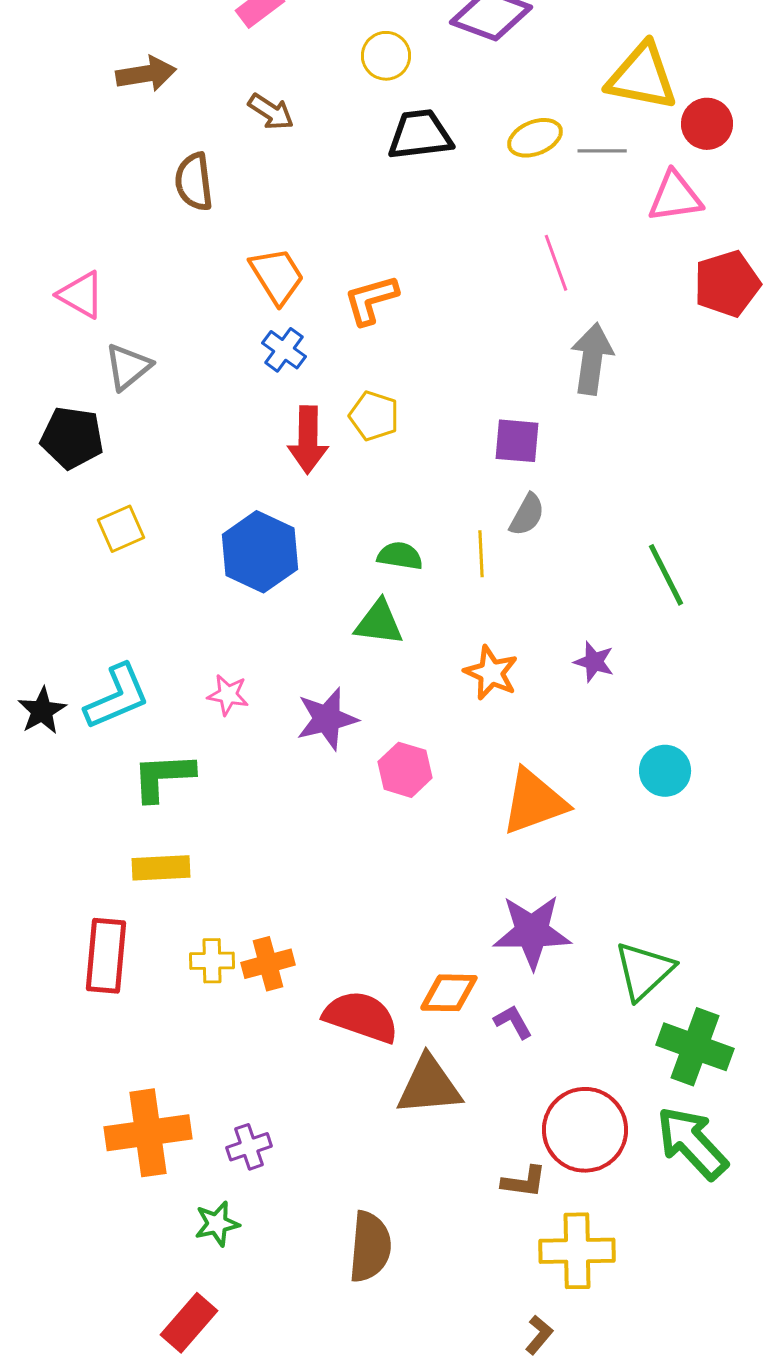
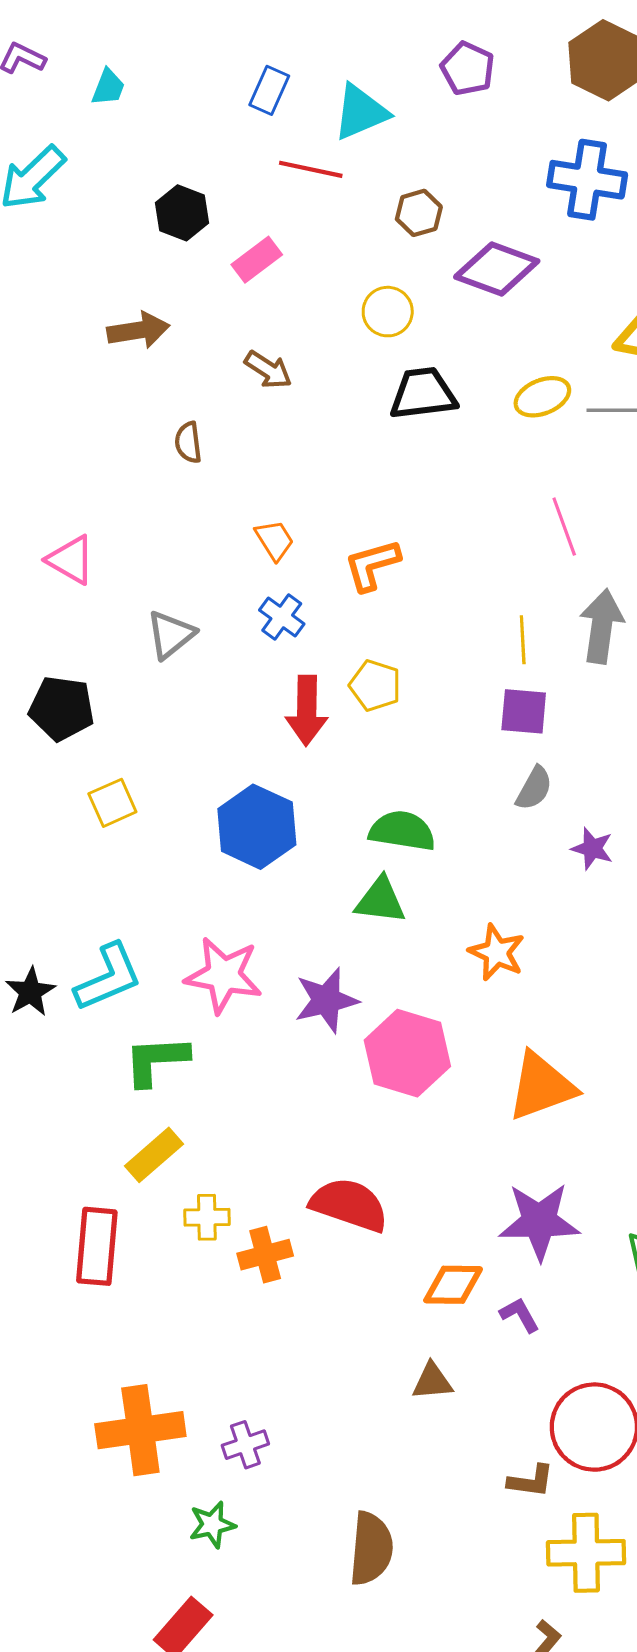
brown semicircle: (194, 182) -> (188, 442), size x0.7
orange trapezoid: (277, 276) -> (274, 540), size x0.7
gray triangle: (128, 367) -> (171, 635), moved
yellow line: (481, 554) -> (523, 640), moved
green semicircle: (400, 556) -> (402, 831), size x1.4
purple star: (594, 662) -> (592, 849), moved
pink star: (228, 695) -> (224, 975), size x1.8
pink hexagon: (405, 770) -> (407, 1053), size x1.5
yellow rectangle: (161, 868) -> (154, 1155), turned -38
yellow cross: (212, 961) -> (207, 1217), moved
red semicircle: (361, 1017) -> (349, 1205), moved
brown triangle: (429, 1086) -> (432, 1381), size x0.6

